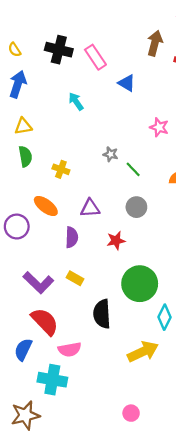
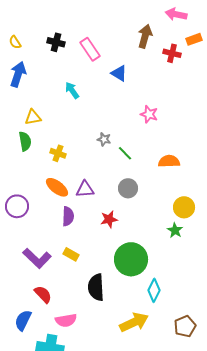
black cross: (59, 50) -> (56, 42), size x0.7
yellow triangle: (23, 126) -> (33, 117), moved
orange ellipse: (46, 206) -> (57, 187), moved
red semicircle: (45, 321) -> (43, 294), size x0.7

